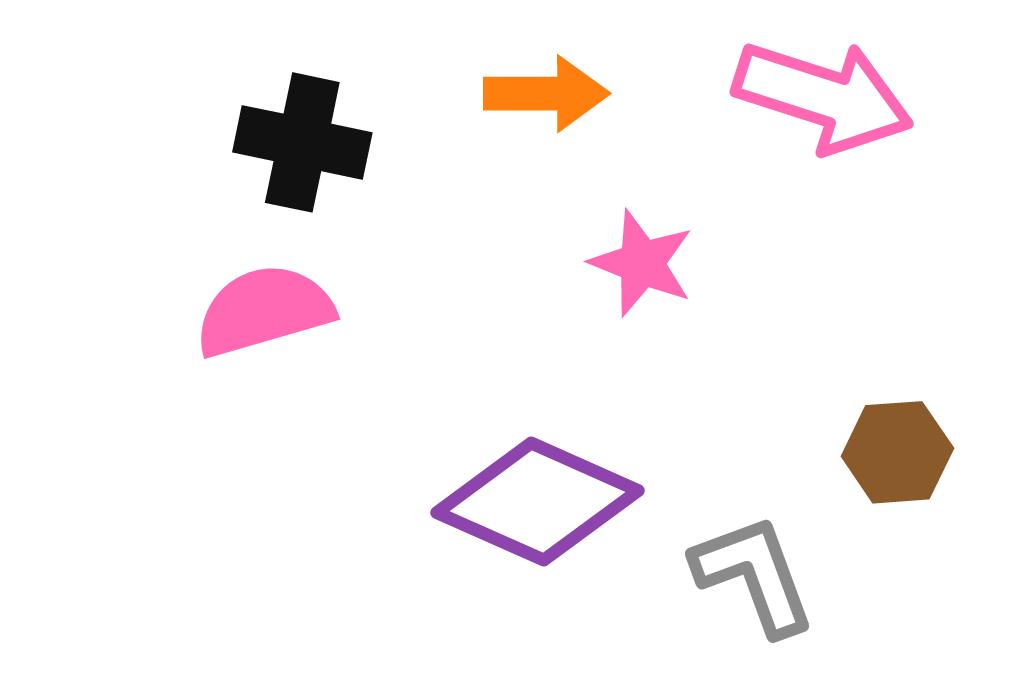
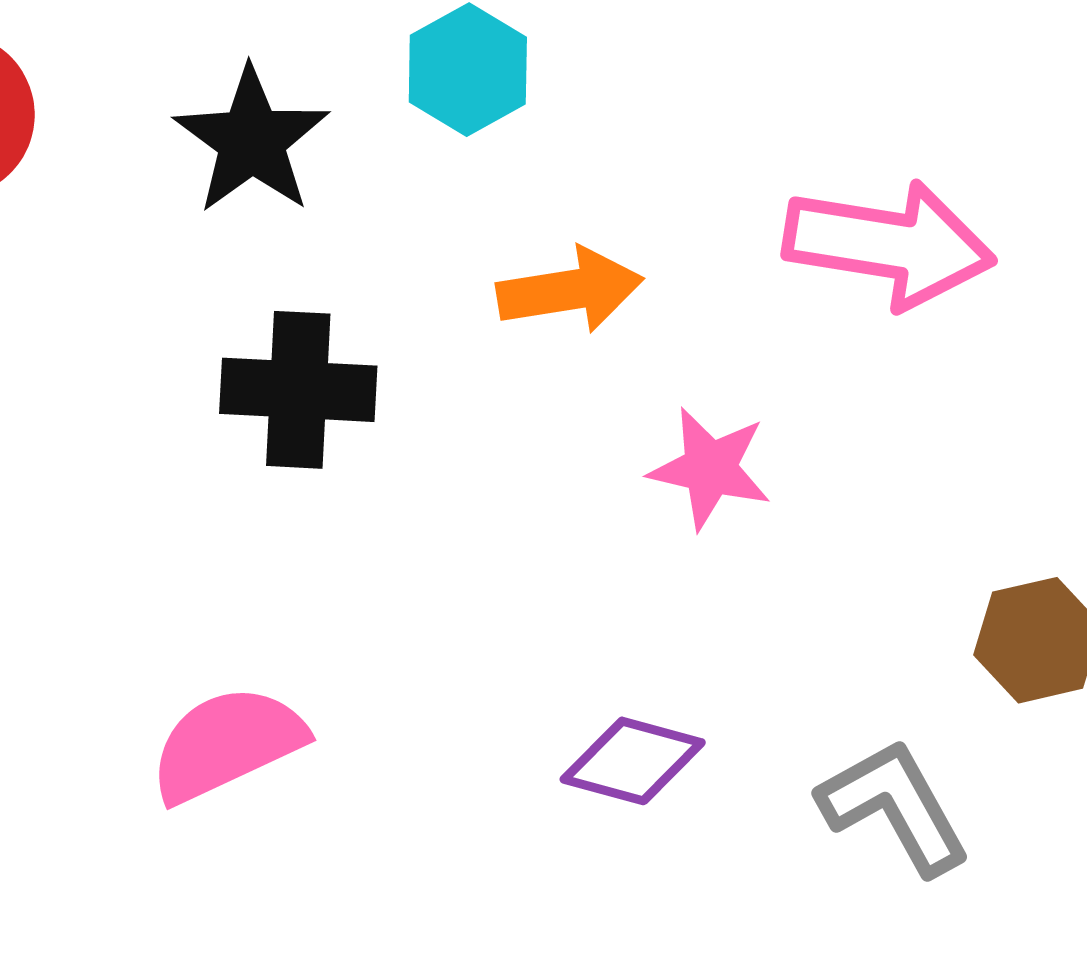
pink semicircle: (264, 311) -> (227, 744), moved
purple diamond: (538, 502) -> (633, 761), size x0.6

